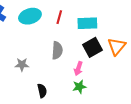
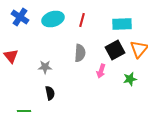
cyan rectangle: (87, 23) -> (122, 24), moved
green star: (79, 87) -> (130, 79), moved
black semicircle: (42, 91) -> (50, 93), moved

